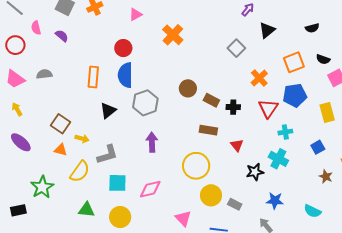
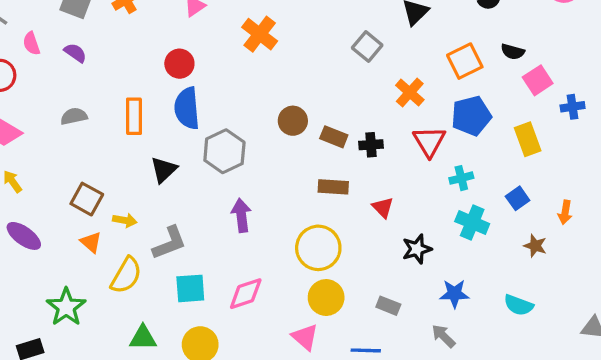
gray semicircle: (44, 74) -> (74, 116), moved
orange triangle: (61, 150) -> (91, 242), turned 32
cyan cross: (278, 159) -> (472, 223), moved
yellow circle: (211, 195) -> (326, 298), moved

